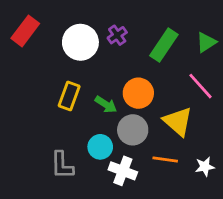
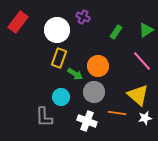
purple cross: (117, 35) -> (83, 17), moved, turned -32
green rectangle: (164, 45) -> (116, 32), size x0.6
yellow rectangle: (69, 96) -> (59, 58), moved
yellow triangle: (178, 121) -> (138, 95), moved
cyan circle: (100, 147) -> (61, 97), moved

